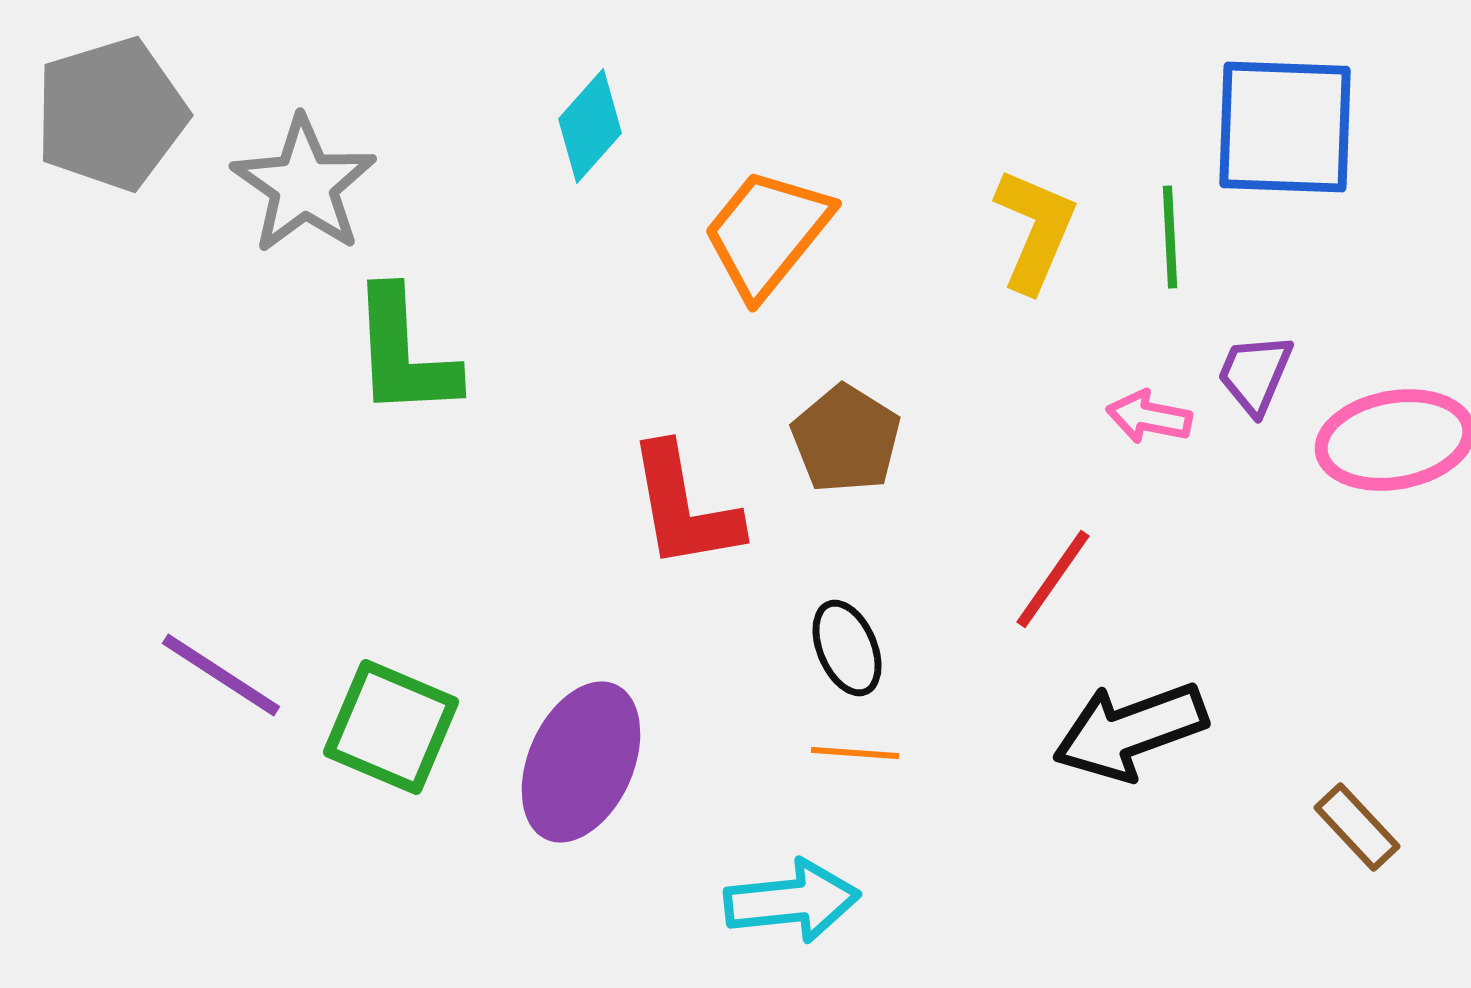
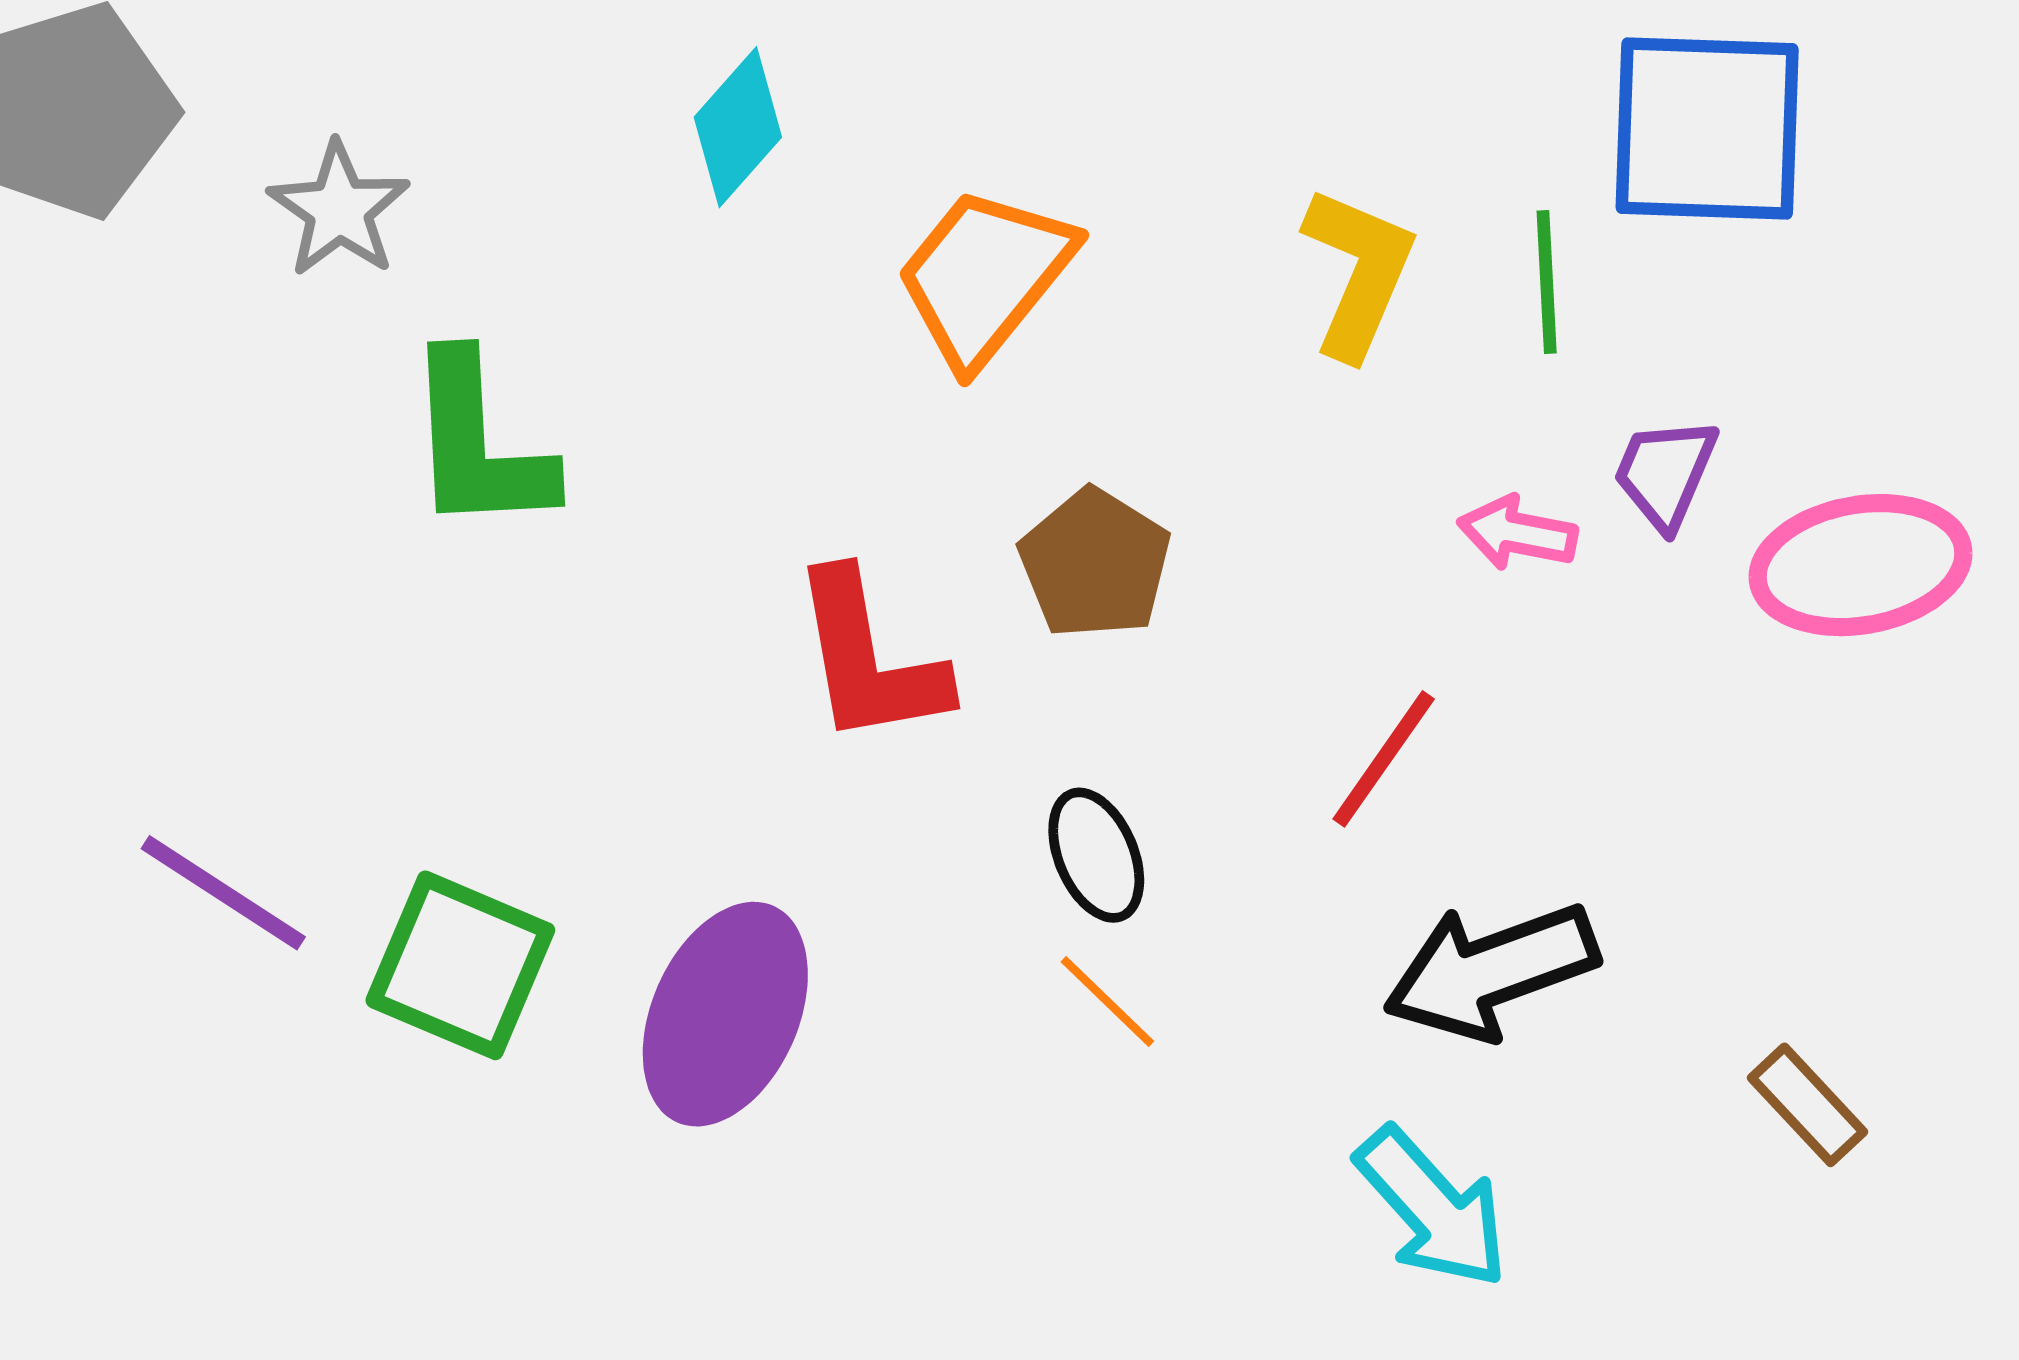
gray star: (304, 185) -> (339, 209), size x0.7
orange line: (855, 753) -> (1107, 1002), turned 40
cyan arrow: (792, 901) -> (1432, 1208), moved, turned 54

